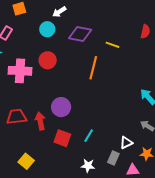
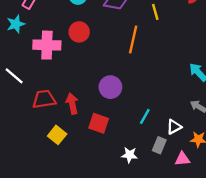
yellow line: (113, 45) -> (155, 12), turned 56
purple circle: (61, 107) -> (110, 87), moved
cyan line: (89, 136) -> (145, 116), moved
yellow square: (26, 161) -> (57, 135), moved

